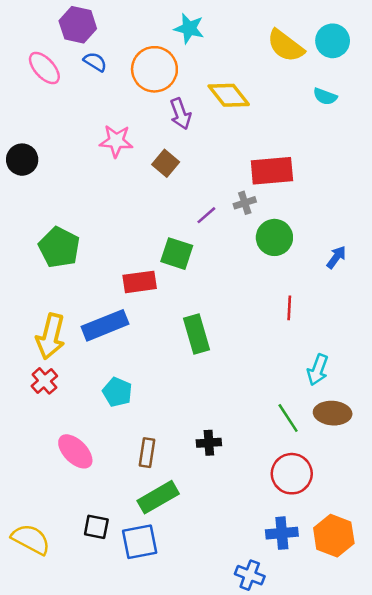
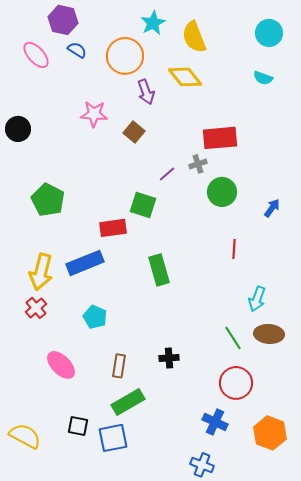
cyan star: (189, 28) -> (153, 23), turned 30
yellow semicircle: (286, 46) -> (194, 37), moved, turned 32
blue cross: (282, 533) -> (215, 422), moved, turned 30

